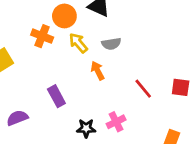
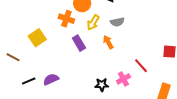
yellow arrow: (78, 43) -> (93, 22), turned -105
red line: (143, 89) -> (141, 66), moved
purple rectangle: (56, 96) -> (79, 43), moved

